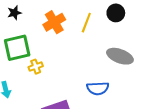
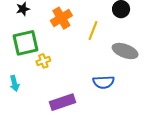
yellow line: (86, 23) -> (93, 31), moved

